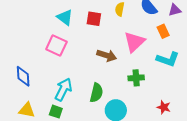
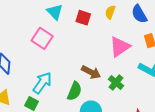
brown arrow: (107, 55) -> (91, 72), moved
green cross: (136, 78) -> (116, 83), turned 35

